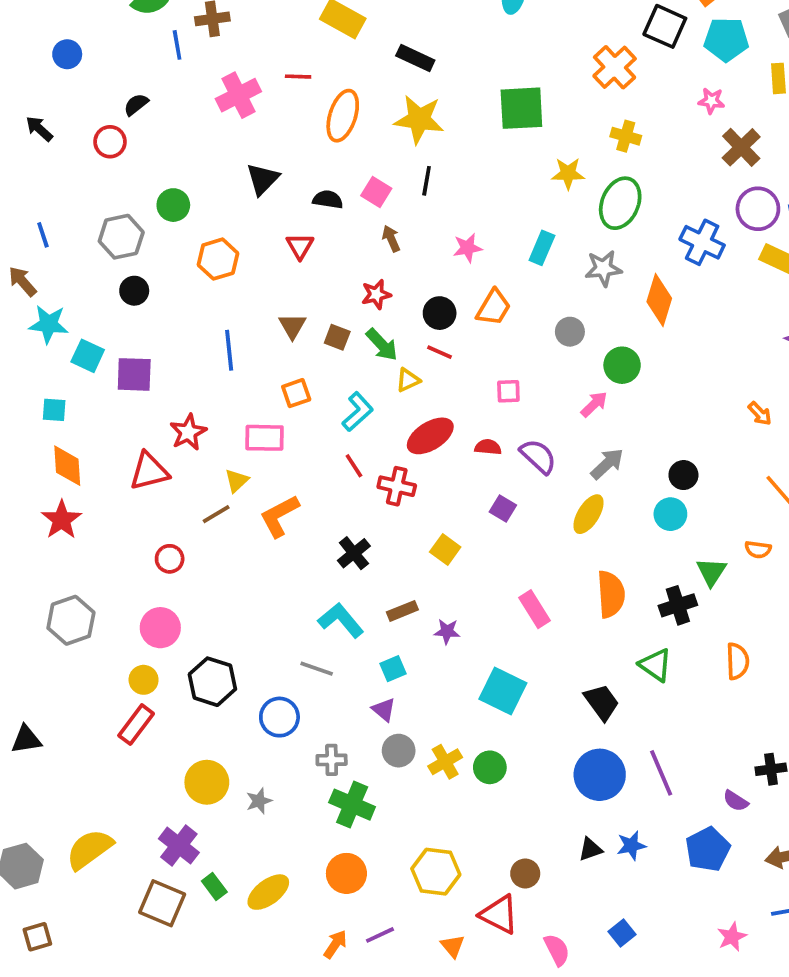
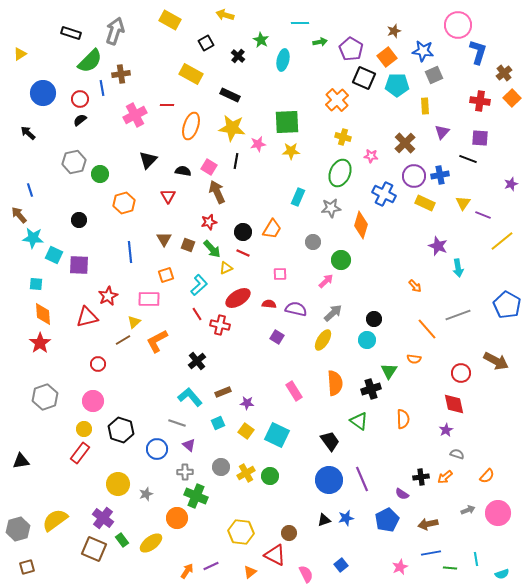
blue circle: (67, 54) -> (43, 93), size x1.6
pink star: (711, 101) -> (371, 156), moved
red circle: (110, 142) -> (80, 99), moved
yellow star: (568, 173) -> (291, 151), moved
gray hexagon: (121, 237) -> (74, 162), moved
brown arrow: (391, 239) -> (217, 192), size x1.6
pink star: (467, 248) -> (258, 144), moved
purple semicircle: (538, 456) -> (296, 309), turned -30
yellow square: (445, 549) -> (246, 431), moved
purple triangle: (384, 710) -> (189, 445), moved
orange circle: (346, 873) -> (177, 518), moved
orange triangle: (453, 946) -> (250, 572), turned 32

